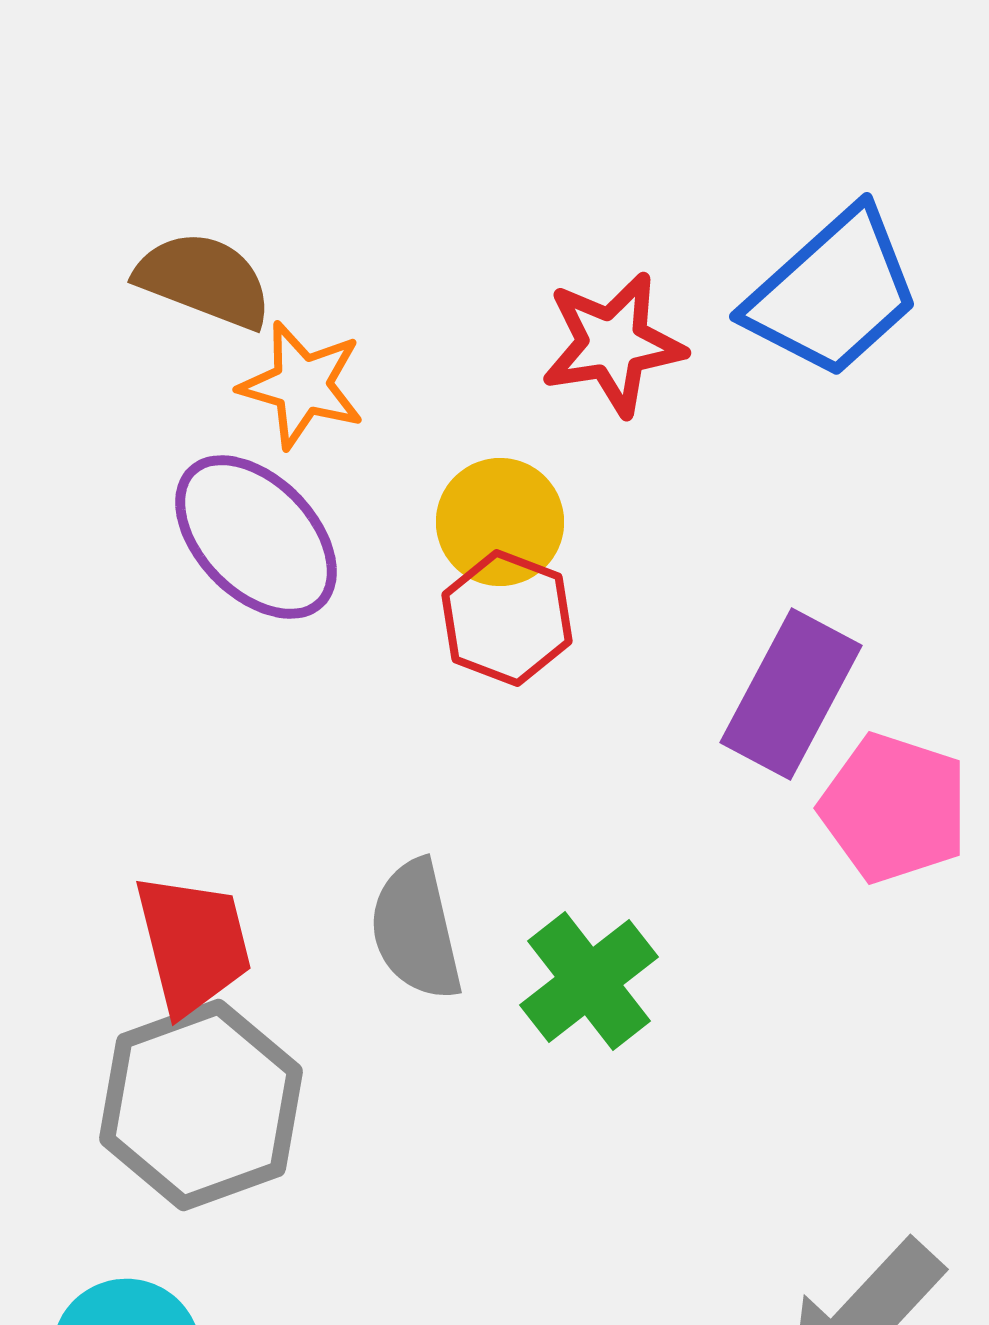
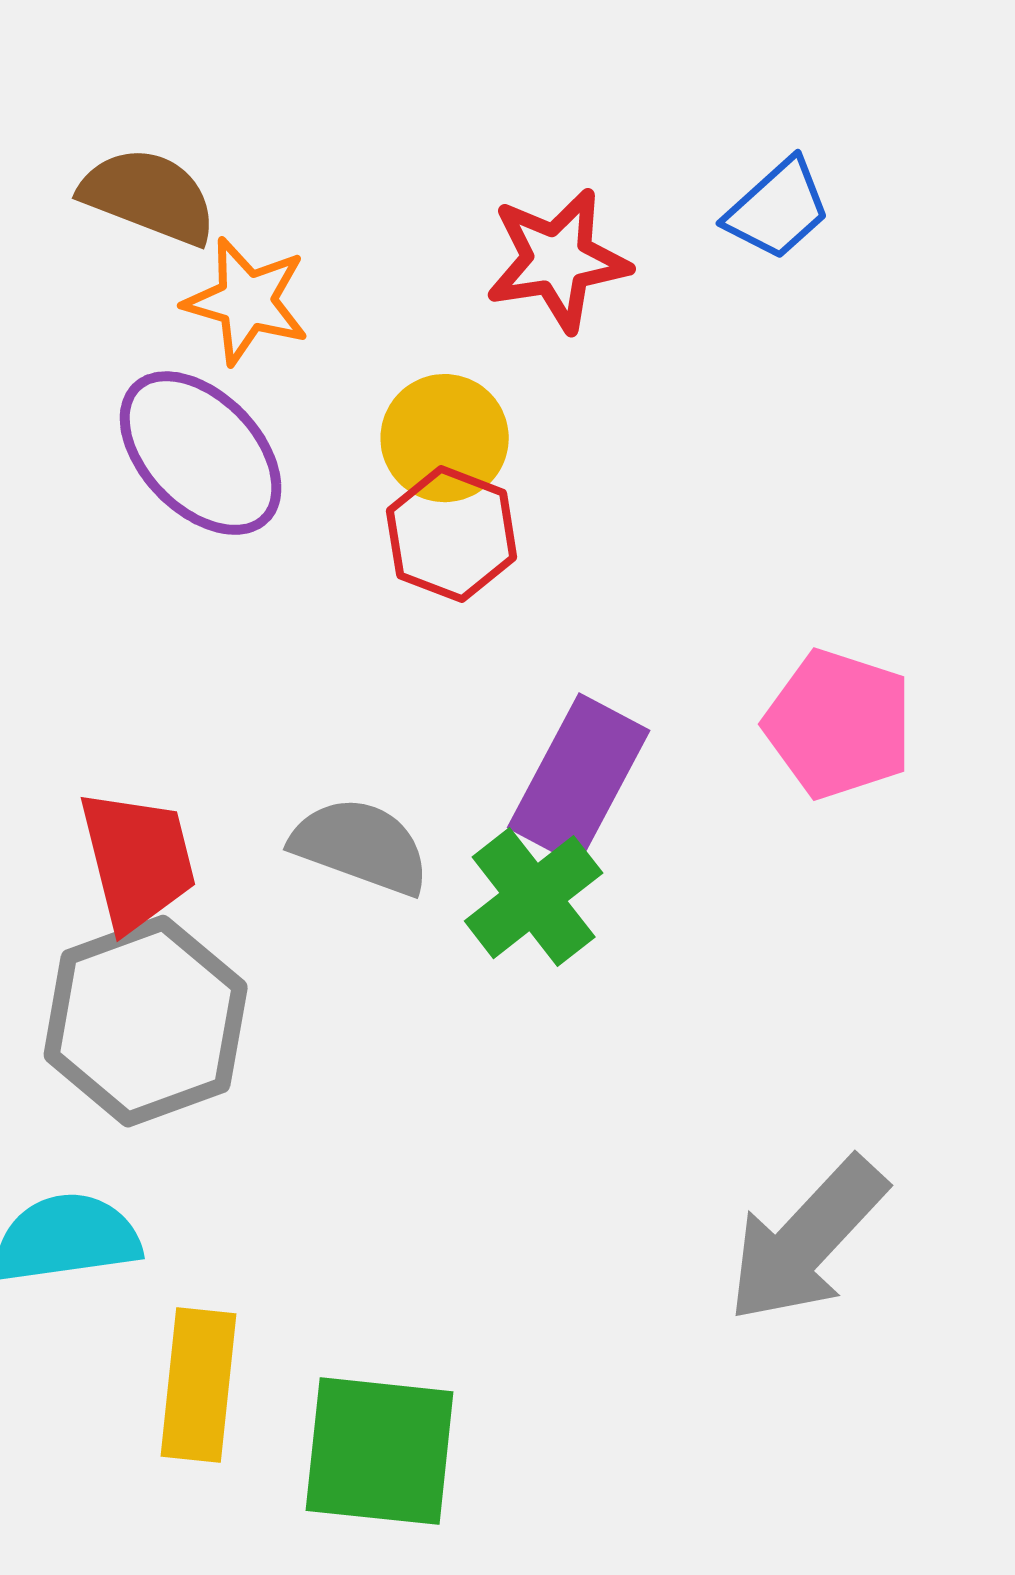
blue trapezoid: (833, 293) -> (778, 209), size x0.6
purple rectangle: (791, 694) -> (579, 779), moved
gray semicircle: (416, 930) -> (361, 846), turned 123

